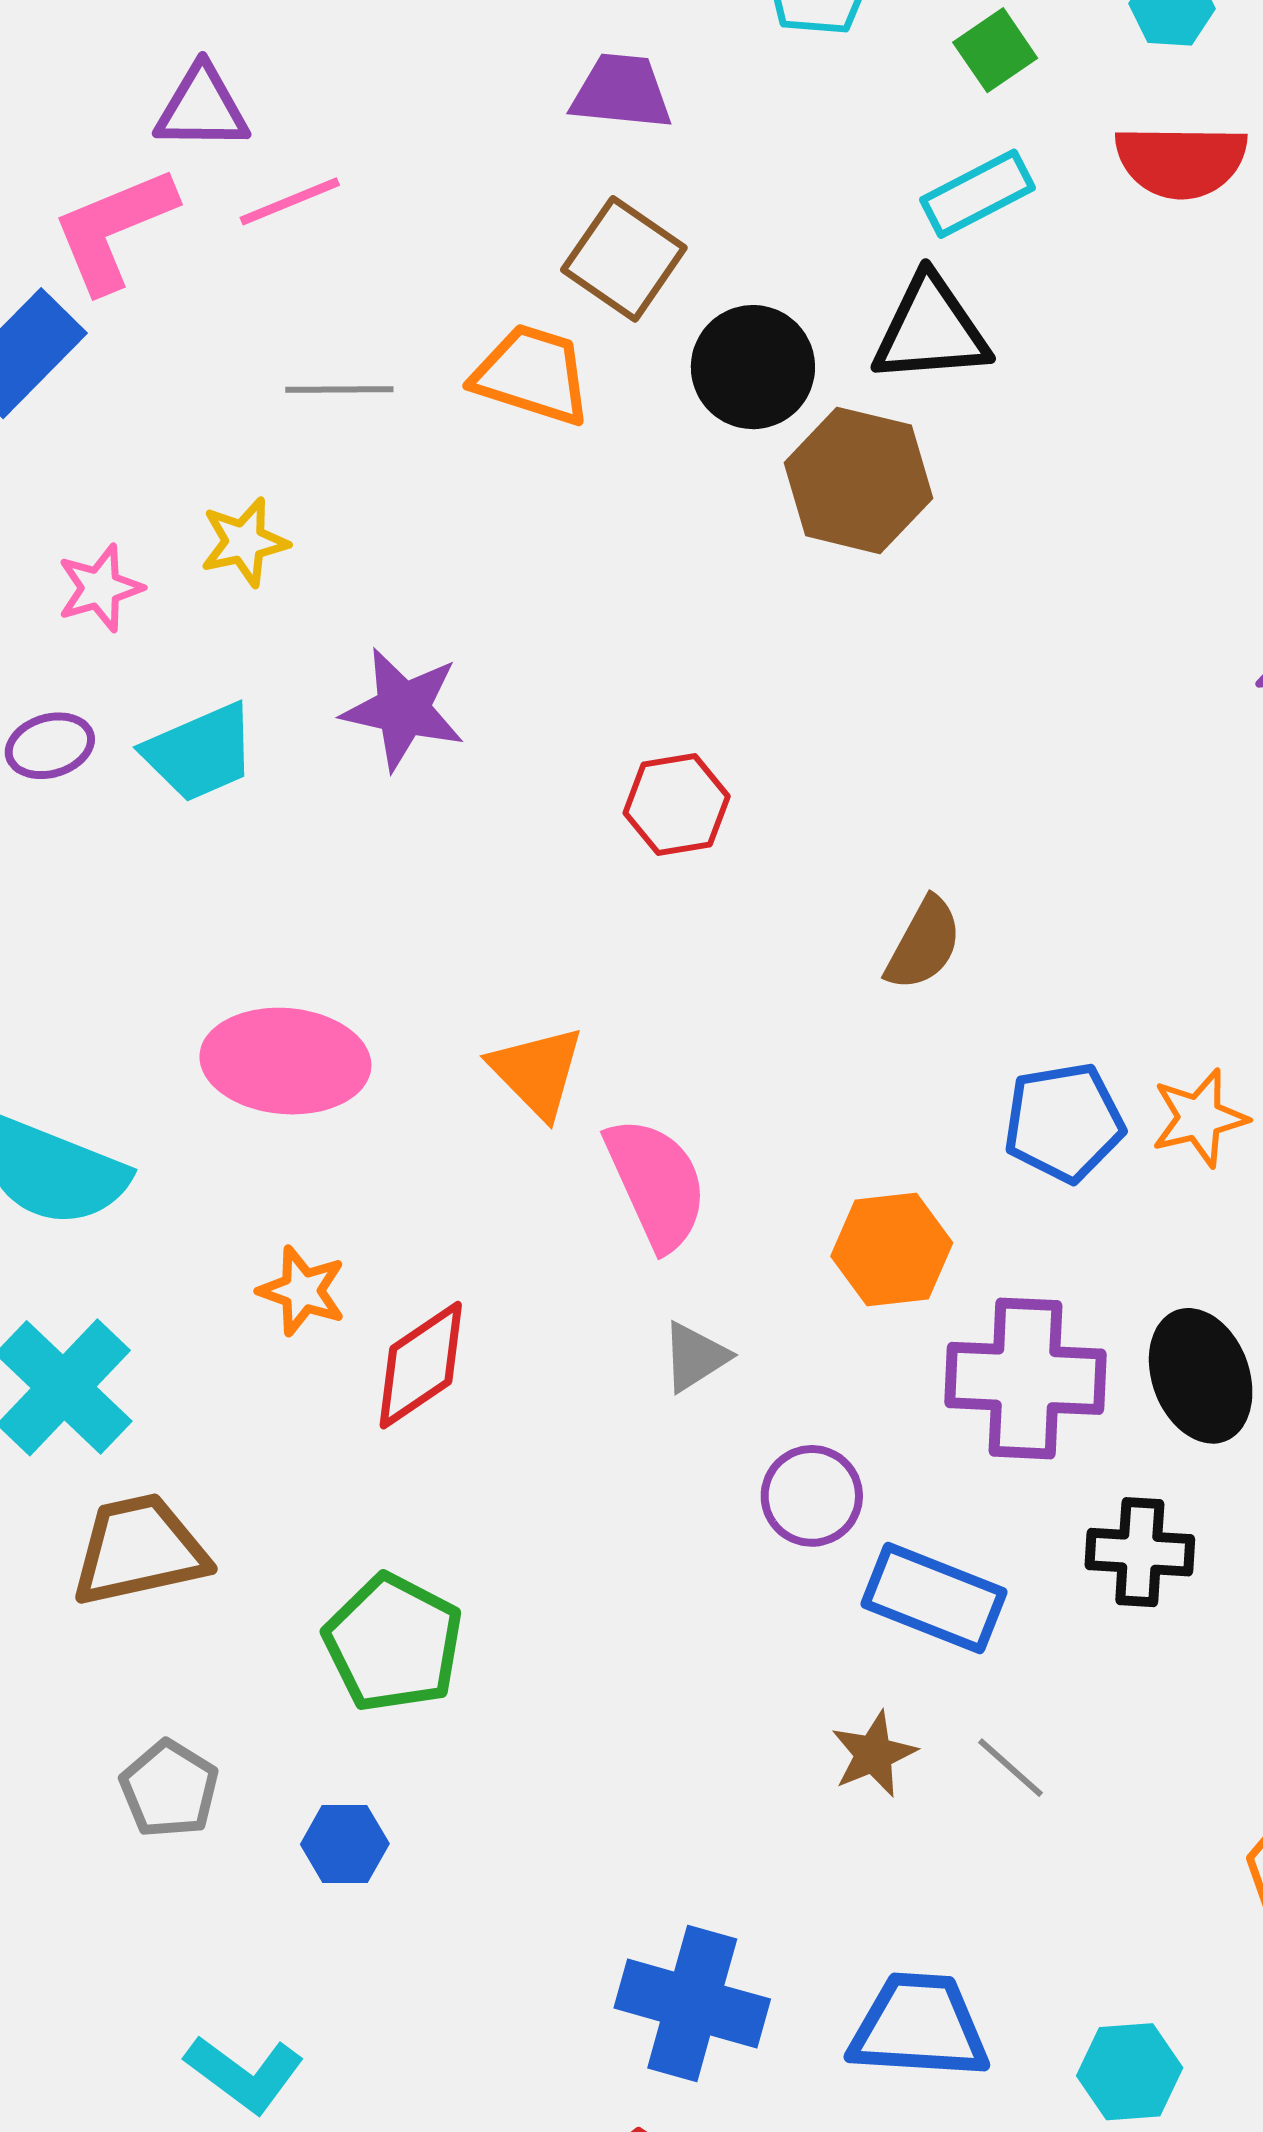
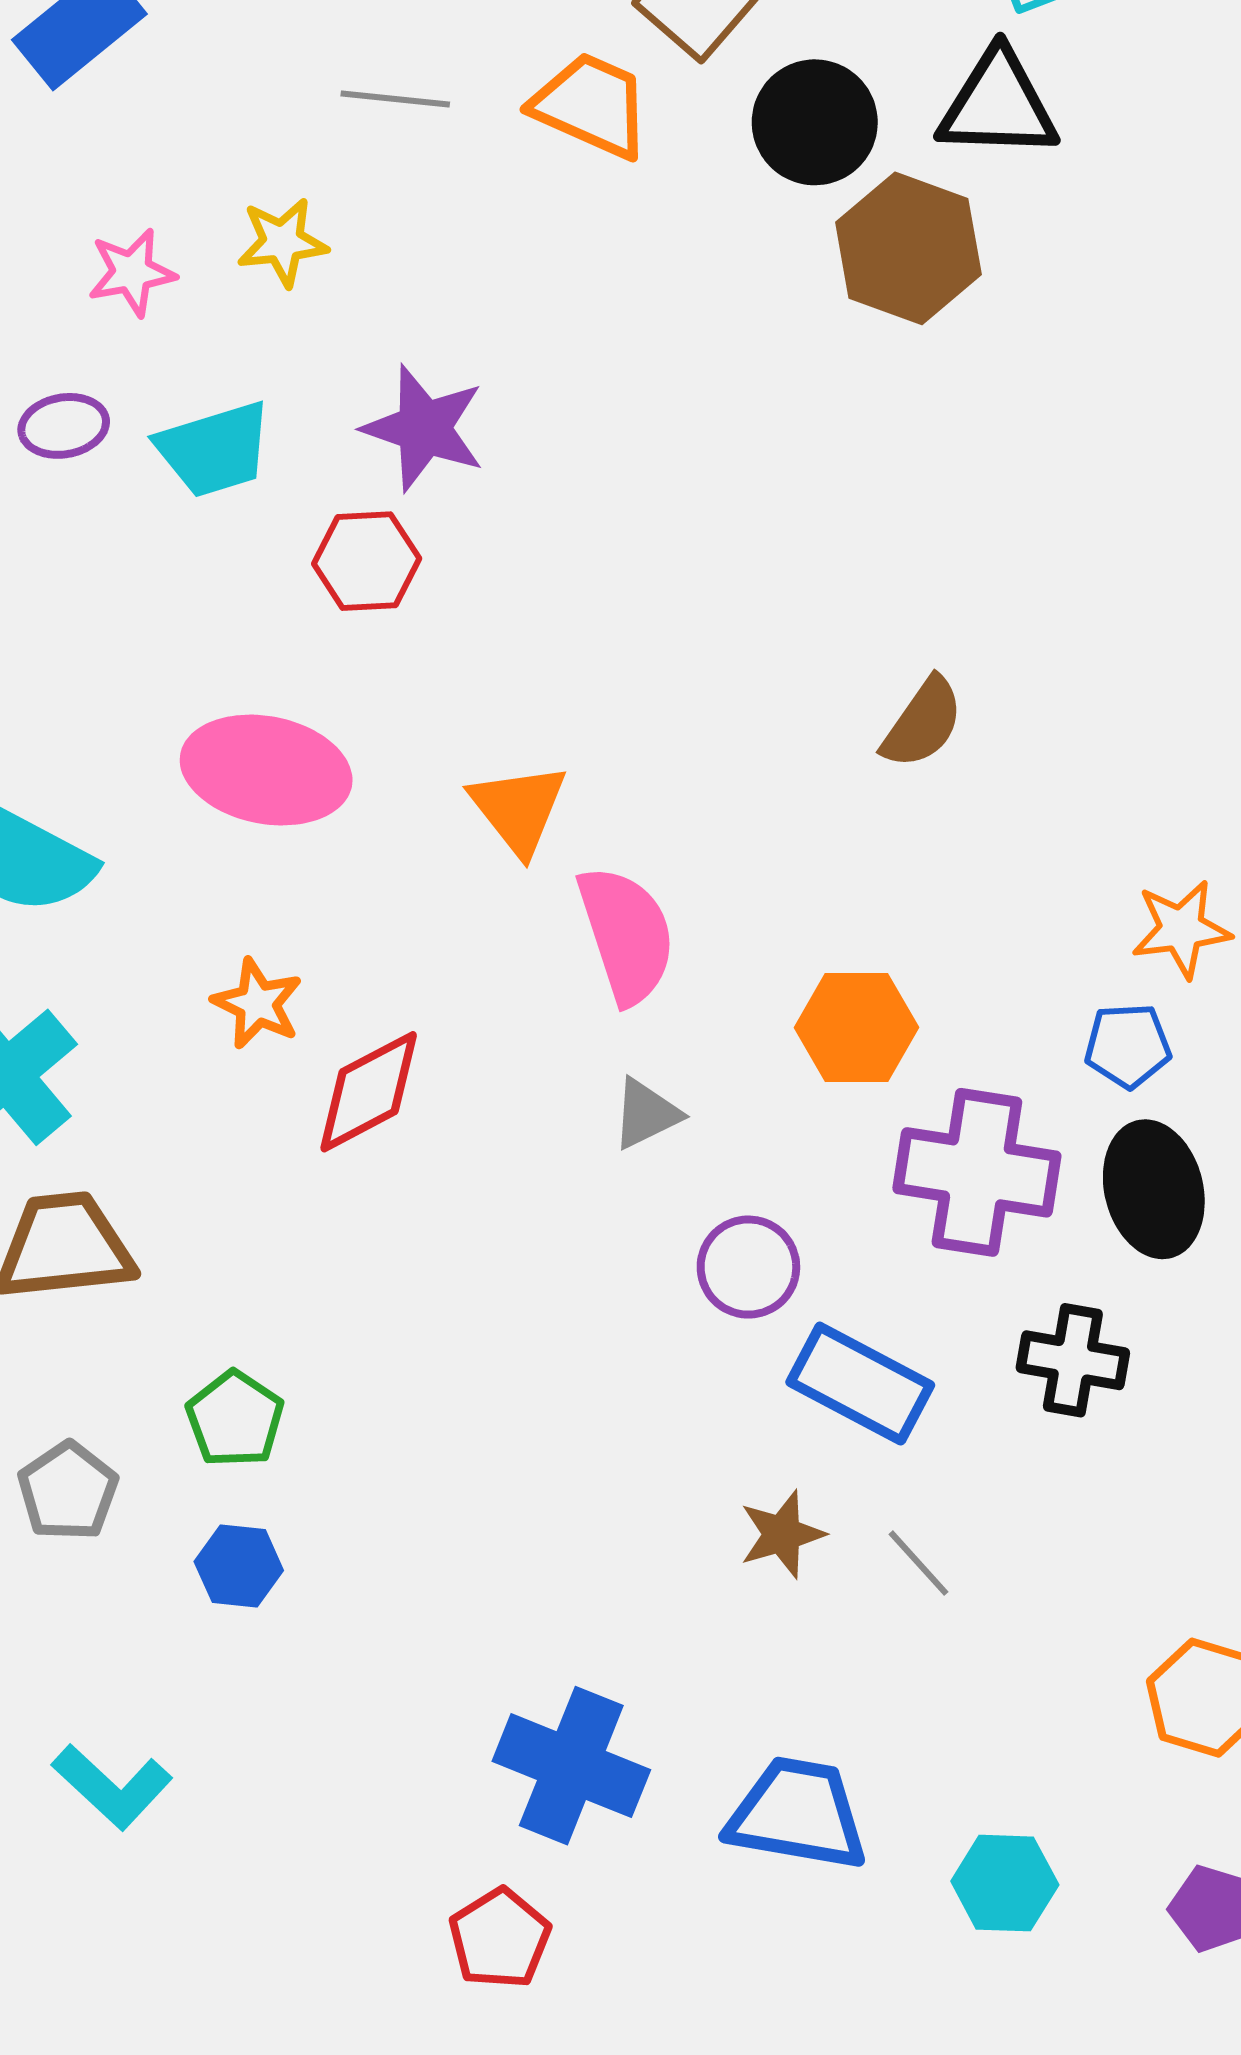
red hexagon: (677, 805) -> (367, 561), moved
blue pentagon: (1064, 1122) -> (1128, 1046), moved, size x0.7
green pentagon: (393, 1643) -> (235, 1419), moved, size x0.7

